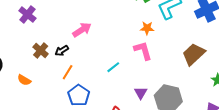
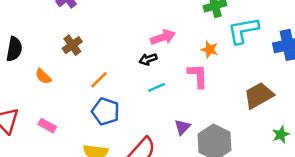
pink arrow: (82, 30) -> (163, 37), moved
black arrow: (62, 51) -> (148, 59), moved
blue pentagon: (79, 95) -> (106, 111), turned -30

